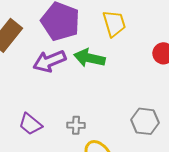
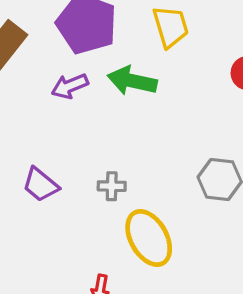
purple arrow: (49, 61) -> (70, 86), size x0.7

